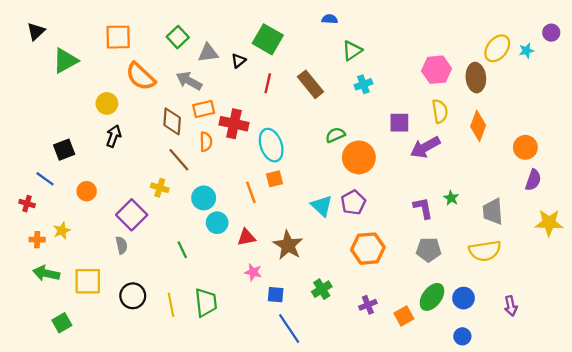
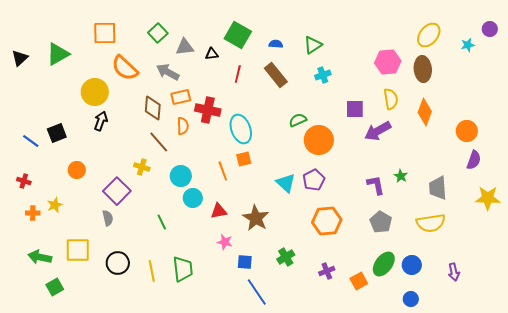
blue semicircle: (330, 19) -> (276, 44), moved
black triangle: (36, 31) -> (20, 58), moved
yellow ellipse: (497, 48) -> (429, 35), moved
black triangle: (239, 61) -> (212, 54), turned 32
yellow circle: (107, 103) -> (95, 92), size x1.4
blue line: (45, 179) -> (31, 141), moved
gray pentagon: (429, 250) -> (381, 222), turned 30
green arrow: (46, 273) -> (40, 257), moved

